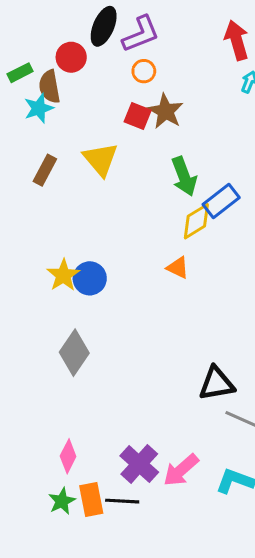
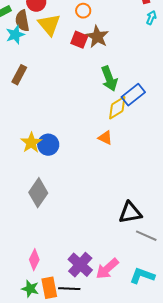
yellow triangle: (101, 159) -> (49, 25), moved
green star: (62, 501) -> (30, 289), turned -30

